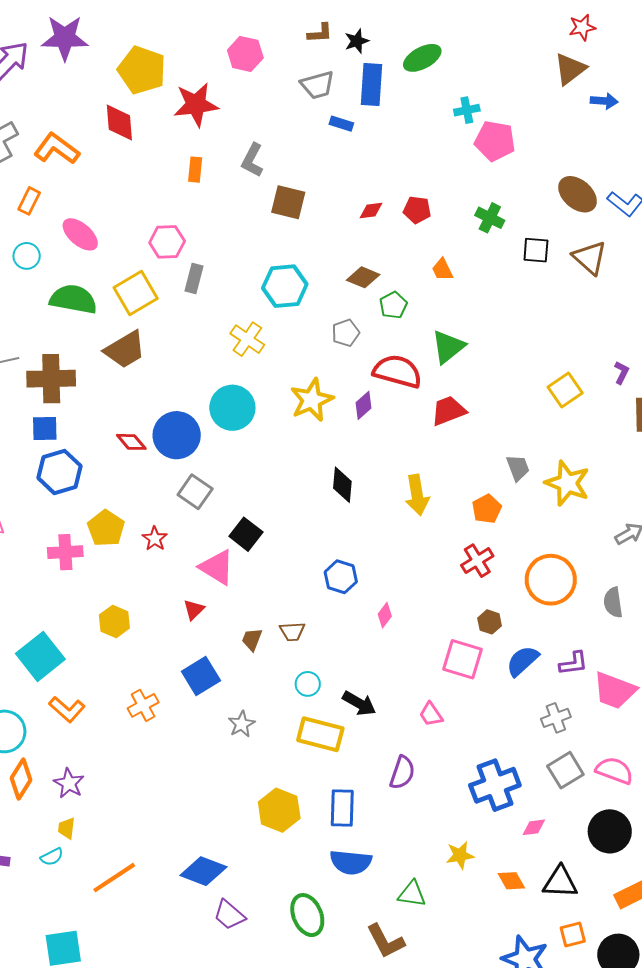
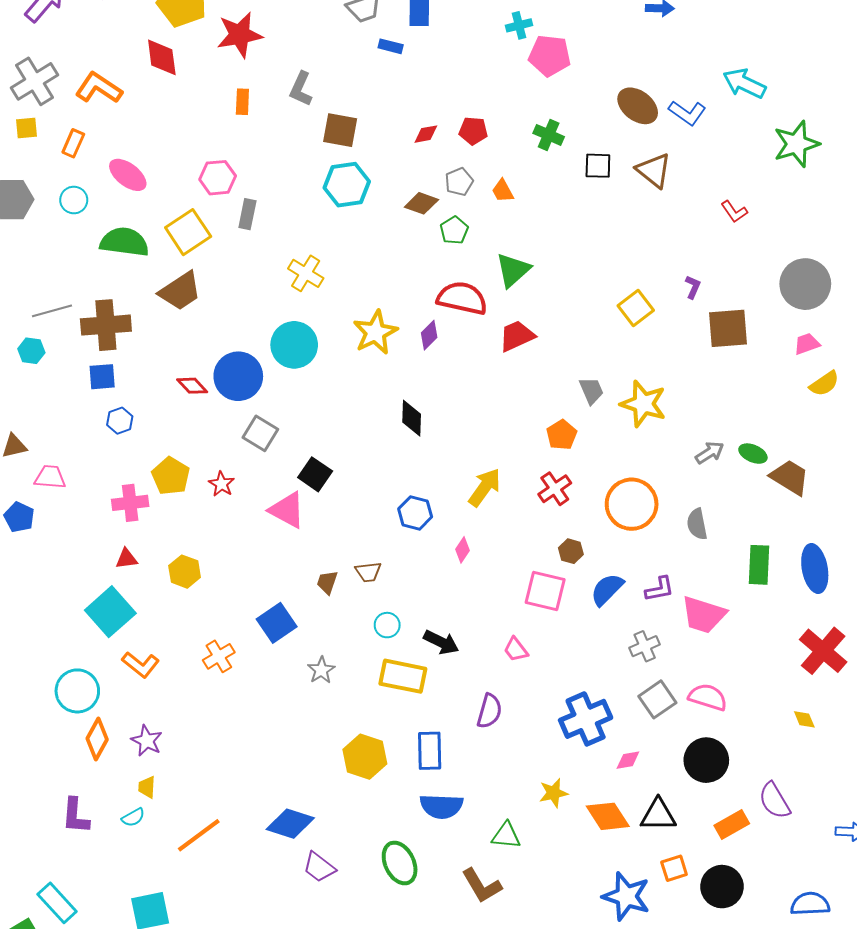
cyan hexagon: (285, 286) -> (347, 185), moved
gray pentagon: (346, 333) -> (459, 182), moved
blue hexagon: (60, 472) -> (120, 421), size x0.6
yellow arrow: (417, 495) -> (485, 487), moved, turned -132
red triangle: (194, 610) -> (126, 559), moved, turned 40
orange diamond: (511, 881) -> (608, 816), size x1.5

